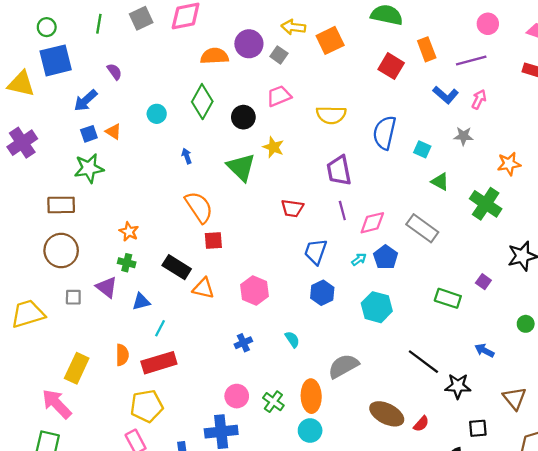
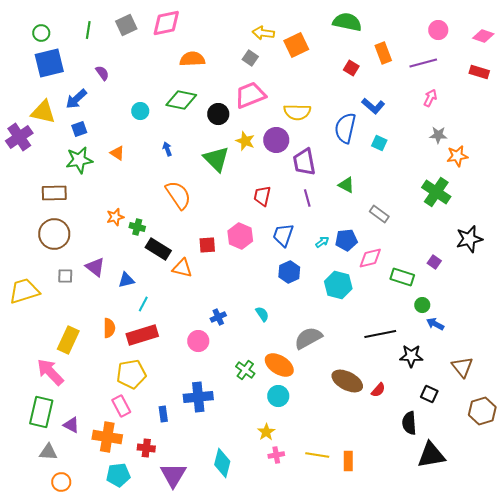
purple circle: (249, 44) -> (276, 140), moved
red square: (391, 66) -> (351, 68), size x0.7
yellow triangle: (21, 84) -> (43, 112), moved
blue L-shape: (446, 95) -> (373, 106), moved
pink trapezoid: (279, 96) -> (250, 95), size x1.4
green diamond: (202, 102) -> (181, 100), turned 72
orange triangle: (113, 132) -> (117, 153), moved
gray star: (463, 136) -> (438, 135), moved
green triangle: (440, 182) -> (346, 185), moved
red trapezoid: (292, 208) -> (262, 196), turned 95
pink diamond: (372, 223) -> (370, 258), moved
gray rectangle: (422, 228) -> (379, 214), size x0.7
orange star: (129, 232) -> (115, 217), turned 30
red square: (213, 240) -> (207, 245), moved
blue pentagon: (386, 257) -> (346, 240), turned 30
green cross: (127, 263) -> (137, 227), moved
pink hexagon: (254, 290) -> (240, 236), moved
green circle: (526, 324) -> (422, 305), moved
black line: (423, 362) -> (380, 334), turned -48
pink circle: (237, 396) -> (198, 341), moved
orange ellipse: (311, 396) -> (279, 365), turned -56
black square: (478, 428) -> (429, 394), turned 30

